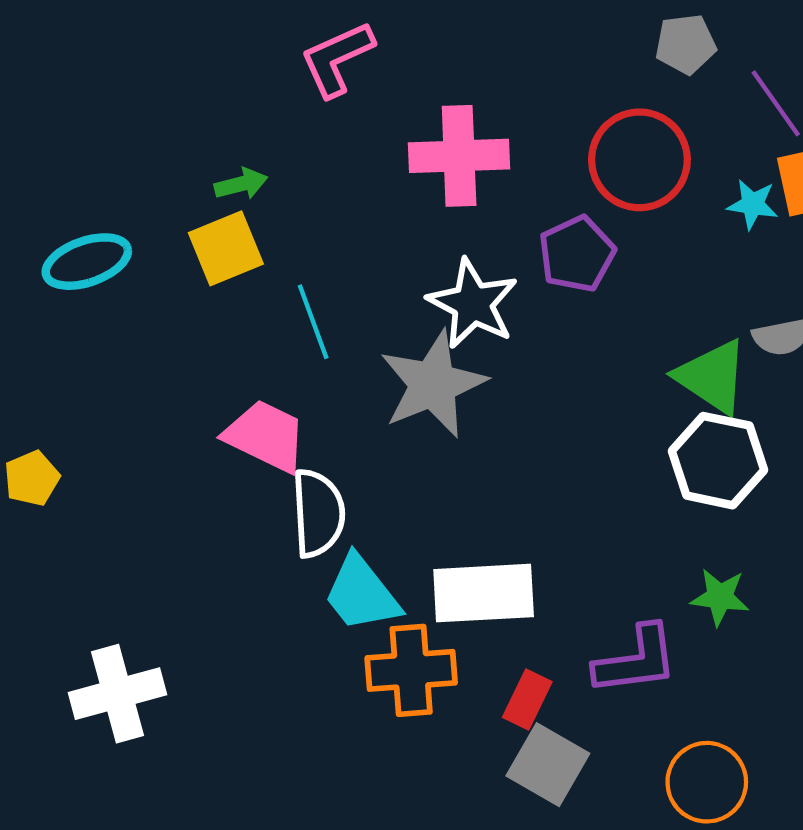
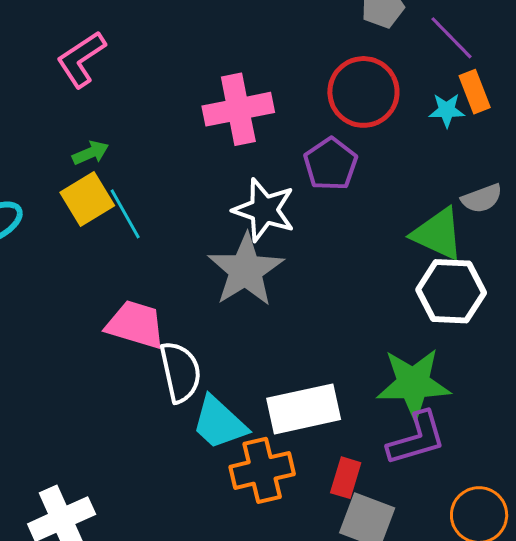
pink L-shape: (337, 59) -> (81, 59), moved
cyan line: (313, 322) -> (125, 214), moved
green star: (720, 597) -> (413, 384), moved, size x1.8

